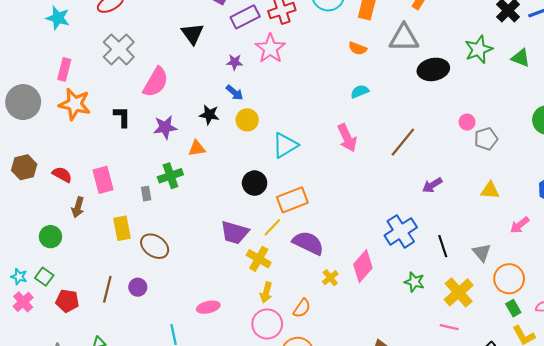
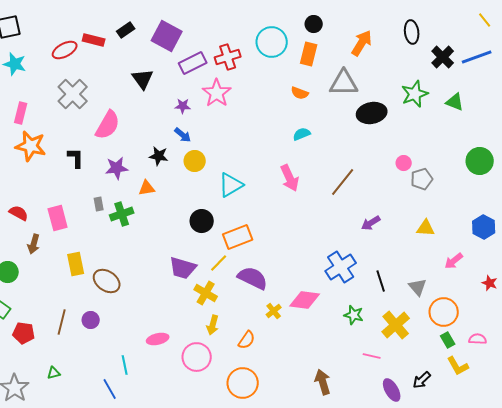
gray rectangle: (146, 194) -> (99, 204), moved
pink diamond: (363, 266) -> (305, 300), turned 56
pink circle: (267, 324) -> (197, 357), moved
pink line: (449, 327) -> (372, 356), moved

